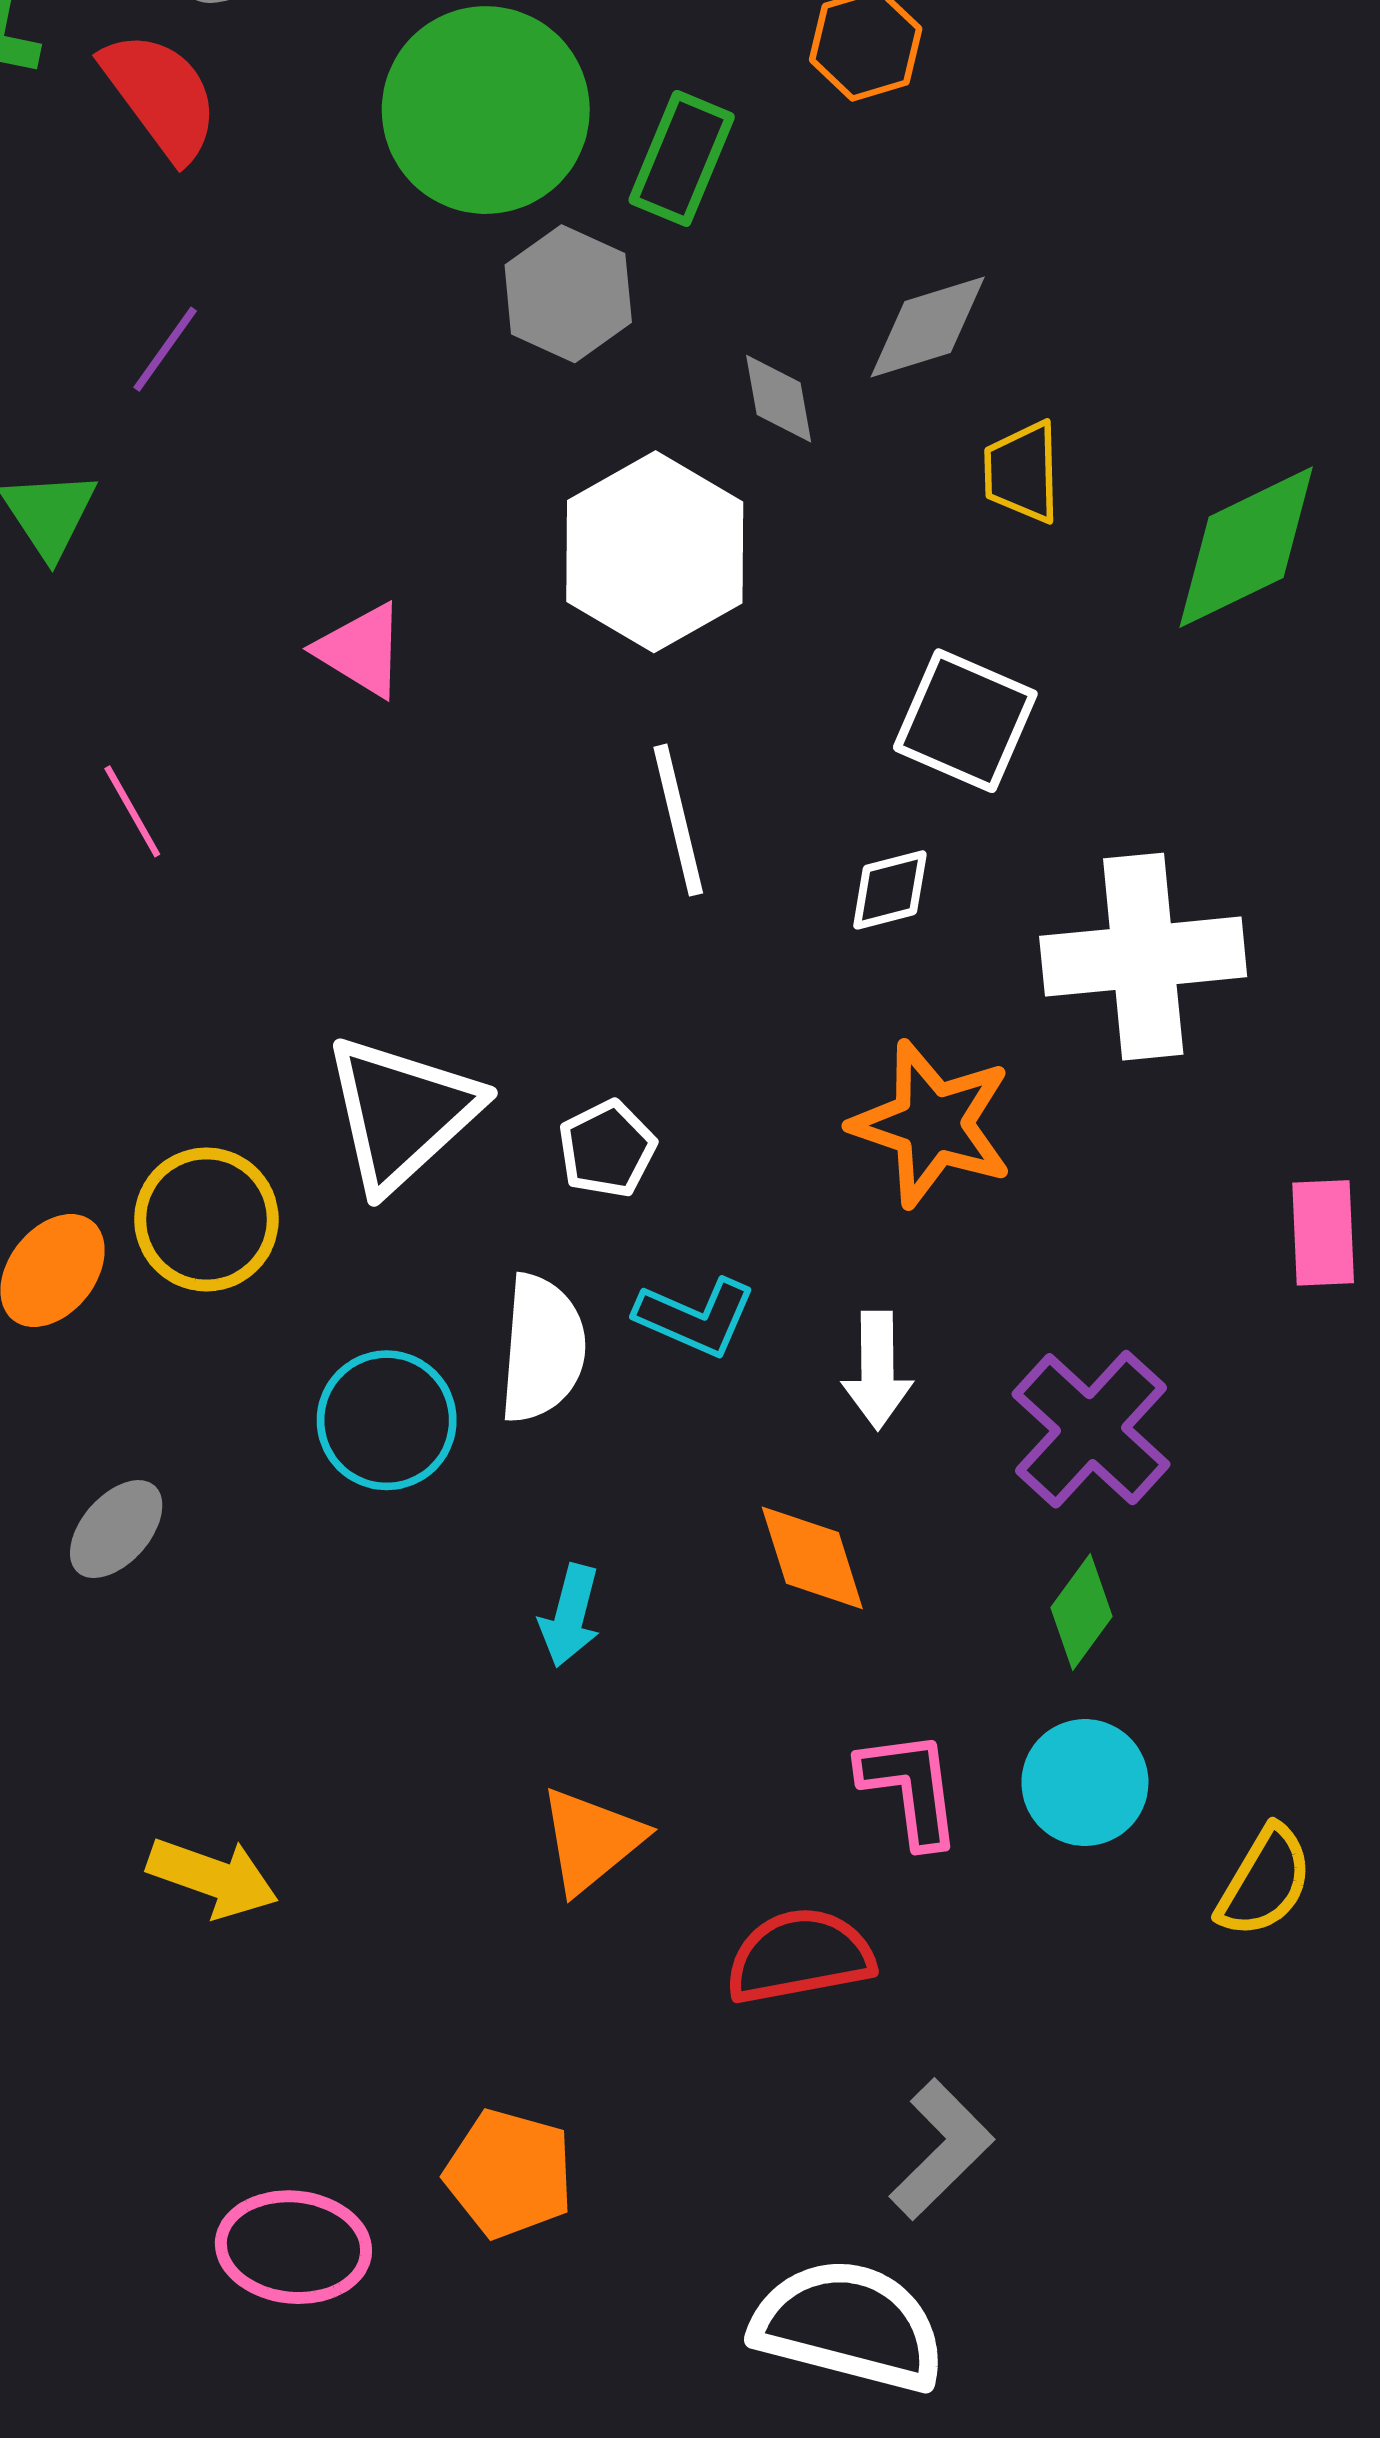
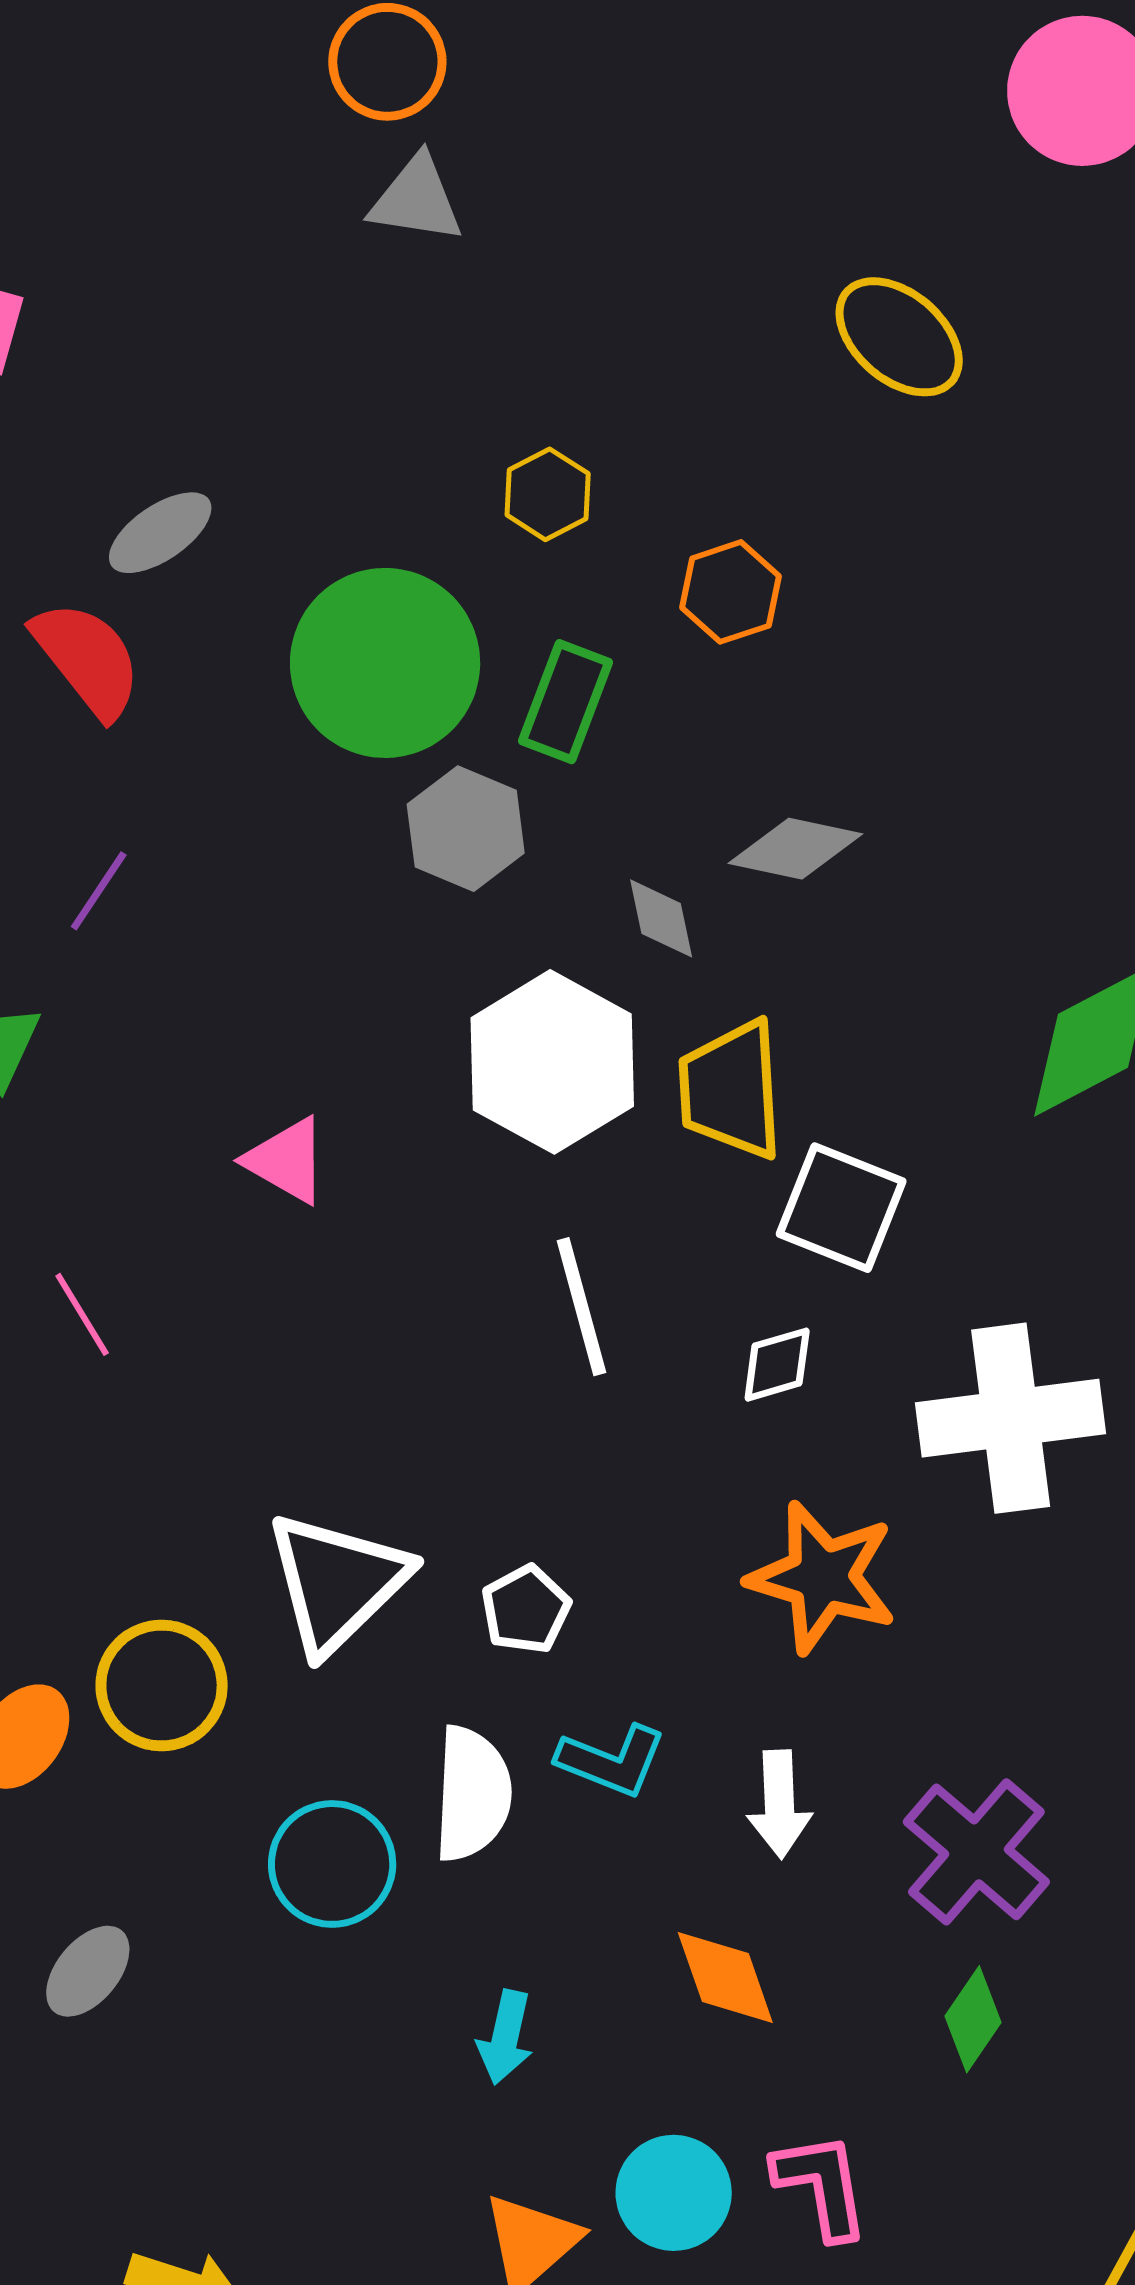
gray diamond: (928, 327) -> (795, 849), turned 31
yellow trapezoid: (1022, 472) -> (731, 1090), moved, size x1.5
cyan circle: (1085, 1783) -> (674, 2193), moved

